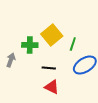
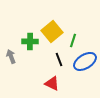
gray arrow: (11, 60) -> (11, 56), turned -40
black line: (49, 68) -> (59, 59), moved, turned 64

